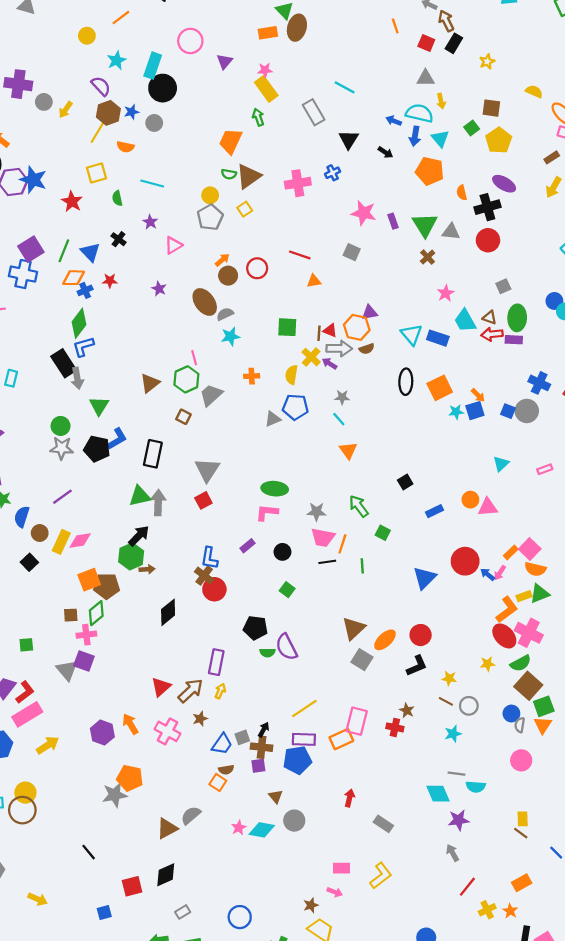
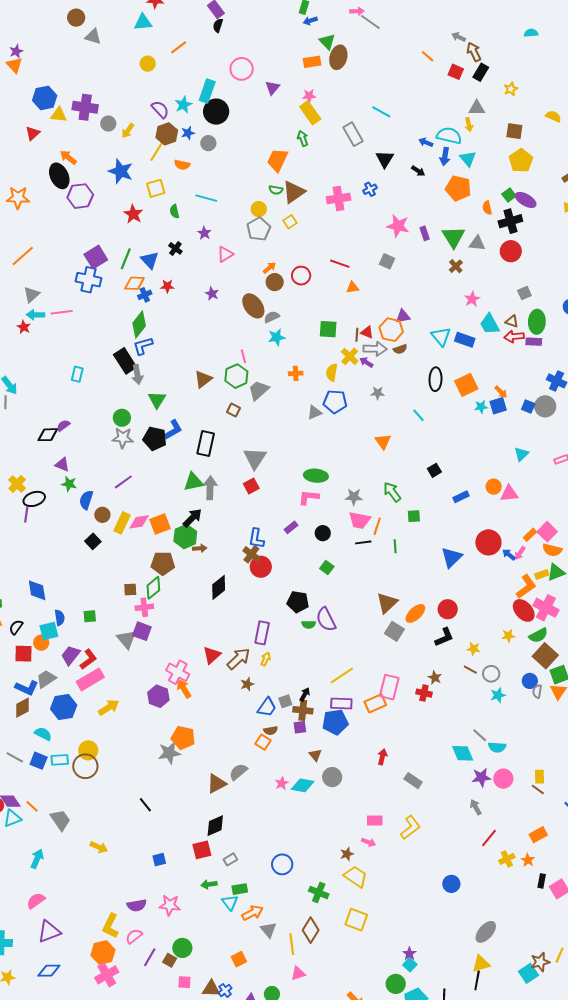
orange line: (395, 26) -> (428, 56), turned -32
cyan star: (117, 60) -> (183, 105), moved
gray triangle: (426, 78) -> (477, 108), moved
green square: (472, 128) -> (509, 195), moved
blue star: (33, 180) -> (121, 171), moved
cyan line: (339, 419) -> (418, 415), moved
green square: (383, 533) -> (414, 516), turned -32
orange square: (89, 580) -> (160, 524), moved
pink cross: (167, 731) -> (178, 672), moved
cyan star: (453, 734) -> (498, 695), moved
pink circle: (521, 760) -> (503, 779), moved
gray line: (457, 774) -> (480, 735), turned 35
red square: (132, 886) -> (202, 850), moved

